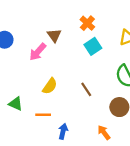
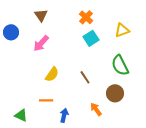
brown triangle: (54, 35) -> (41, 15), moved
green triangle: (16, 104) -> (21, 115), moved
orange arrow: (104, 132) -> (96, 109), moved

